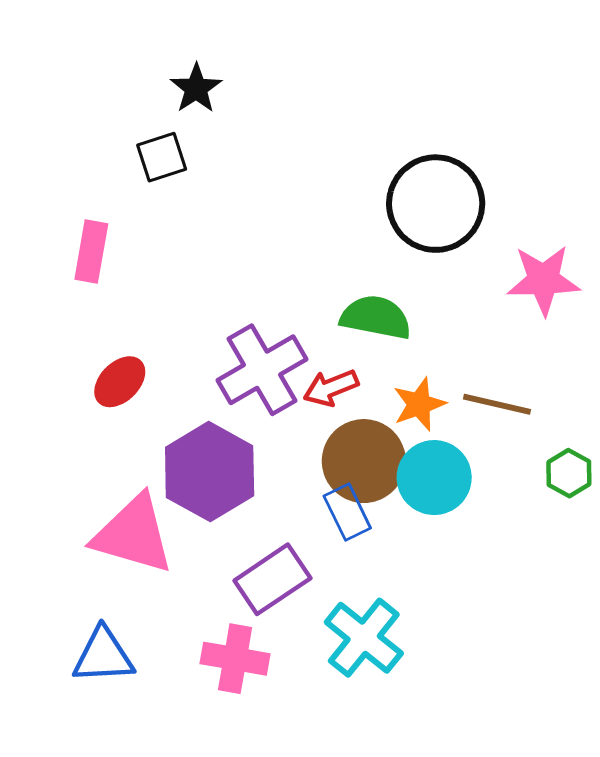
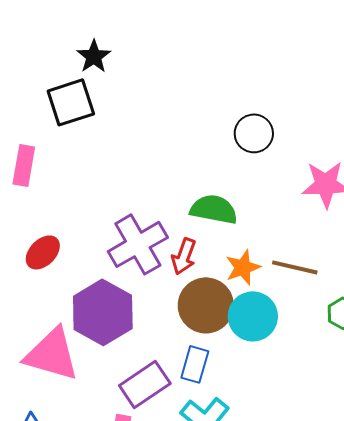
black square: (162, 157) -> (71, 102), size x1.4
black circle: (436, 204) -> (254, 133), size x0.6
red arrow: (331, 388) -> (184, 256), turned -48
blue rectangle: (347, 512) -> (195, 364), moved, turned 42

